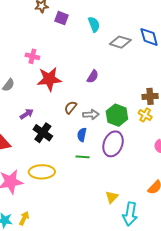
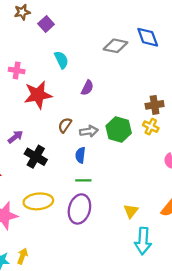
purple square: (61, 18) -> (46, 24), turned 32
cyan semicircle: (94, 24) -> (61, 60), moved
purple ellipse: (113, 144) -> (79, 209), moved
yellow triangle: (112, 197) -> (131, 211), moved

